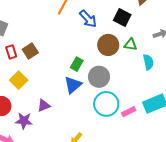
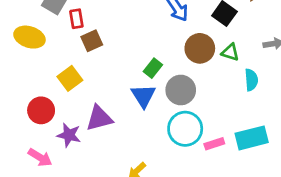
red rectangle: (11, 52) -> (76, 19), moved
blue triangle: (73, 85) -> (143, 96), turned -30
purple triangle: (44, 106) -> (99, 118), size x1.5

